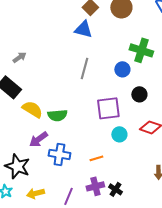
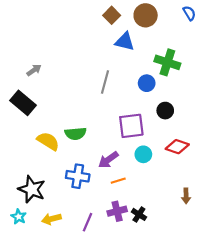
blue triangle: (83, 29) -> (125, 42), moved
yellow semicircle: (32, 109) -> (48, 141), moved
purple arrow: (38, 139) -> (108, 160), moved

